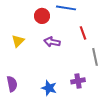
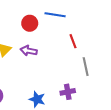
purple arrow: (52, 42) -> (29, 51), moved

